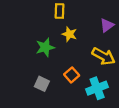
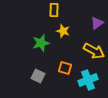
orange square: (72, 75) -> (65, 68), turned -32

